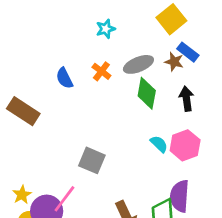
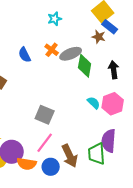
blue rectangle: (188, 52) -> (110, 27), moved
brown star: (174, 62) -> (99, 37), moved
gray ellipse: (138, 64) -> (71, 54), moved
pink line: (64, 199) -> (45, 143), moved

